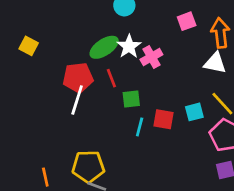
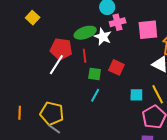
pink square: (187, 21) -> (148, 30), size x1.5
white star: (129, 46) -> (103, 37), turned -30
pink cross: (151, 57) -> (118, 22), moved
red square: (163, 119) -> (116, 67), moved

